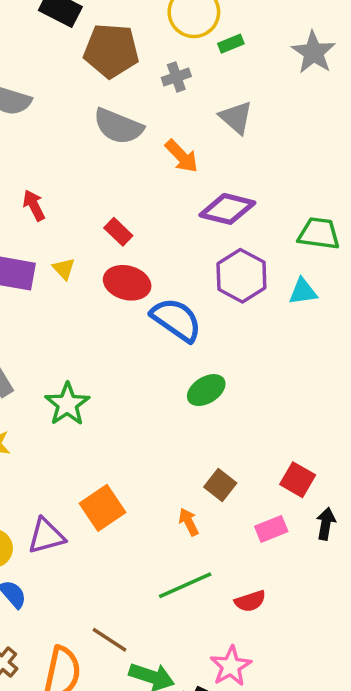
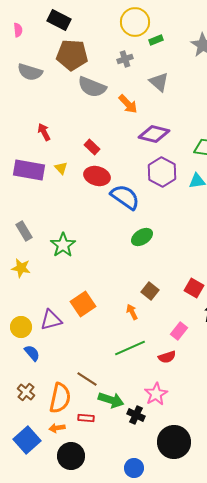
brown pentagon: (111, 51) -> (72, 55), moved
pink rectangle: (271, 529) -> (179, 331), moved, turned -30

